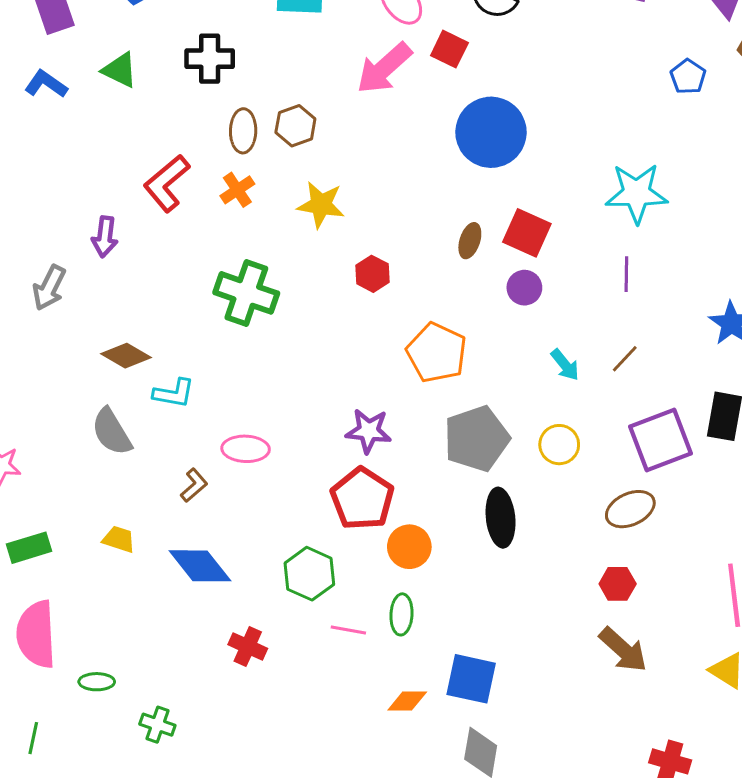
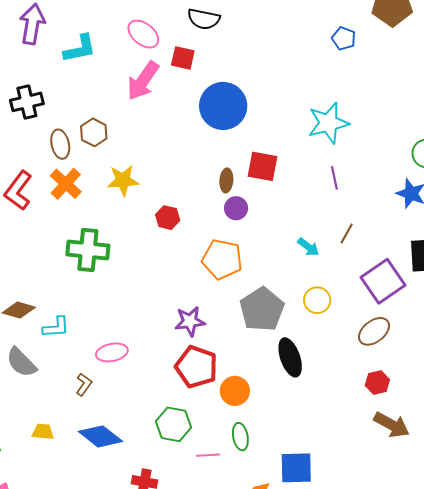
orange cross: (237, 190) -> (66, 184), size x1.4
purple circle: (524, 288) -> (236, 208), moved

